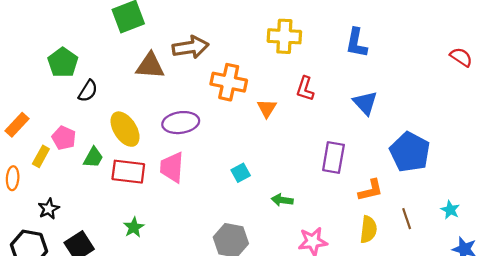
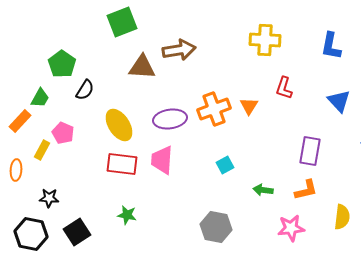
orange cross: (229, 82) -> (214, 109), moved, turned -32
green trapezoid: (93, 157) -> (40, 98), moved
orange L-shape: (371, 190) -> (306, 190), moved
black star: (49, 209) -> (49, 198), turned 30
green star: (134, 227) -> (127, 215), turned -30

